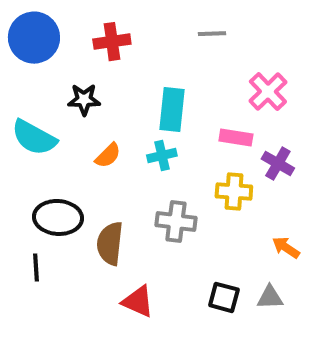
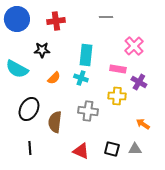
cyan cross: (162, 156) -> (81, 78), turned 32
black ellipse: (58, 217) -> (29, 109), turned -65
black line: (36, 267) -> (30, 148), moved
red triangle: (138, 301) -> (81, 151), moved

